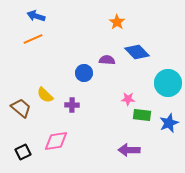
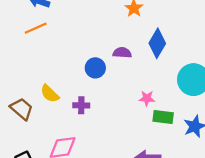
blue diamond: (137, 52) -> (157, 43), turned 75

